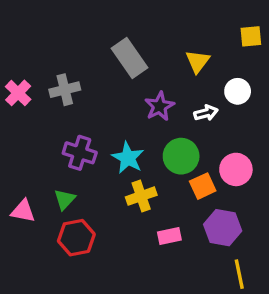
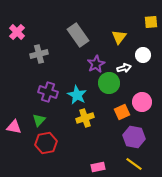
pink cross: (18, 93) -> (17, 32), moved
green circle: (181, 156) -> (109, 83), moved
pink rectangle: (169, 236) -> (98, 167), moved
yellow line: (239, 274) -> (134, 164), moved, turned -42

